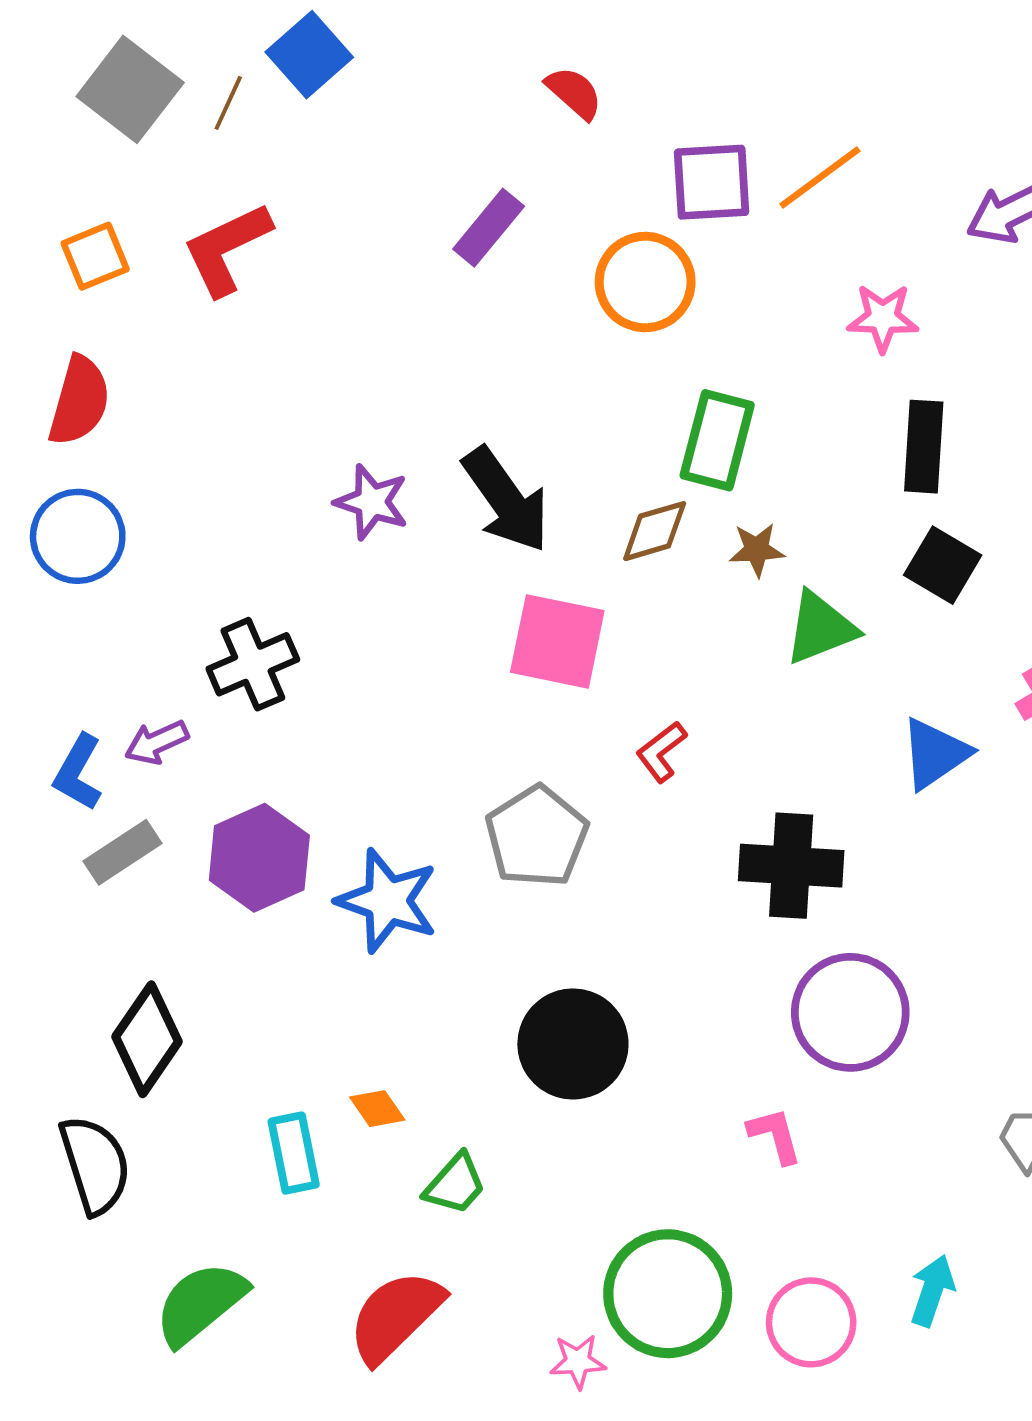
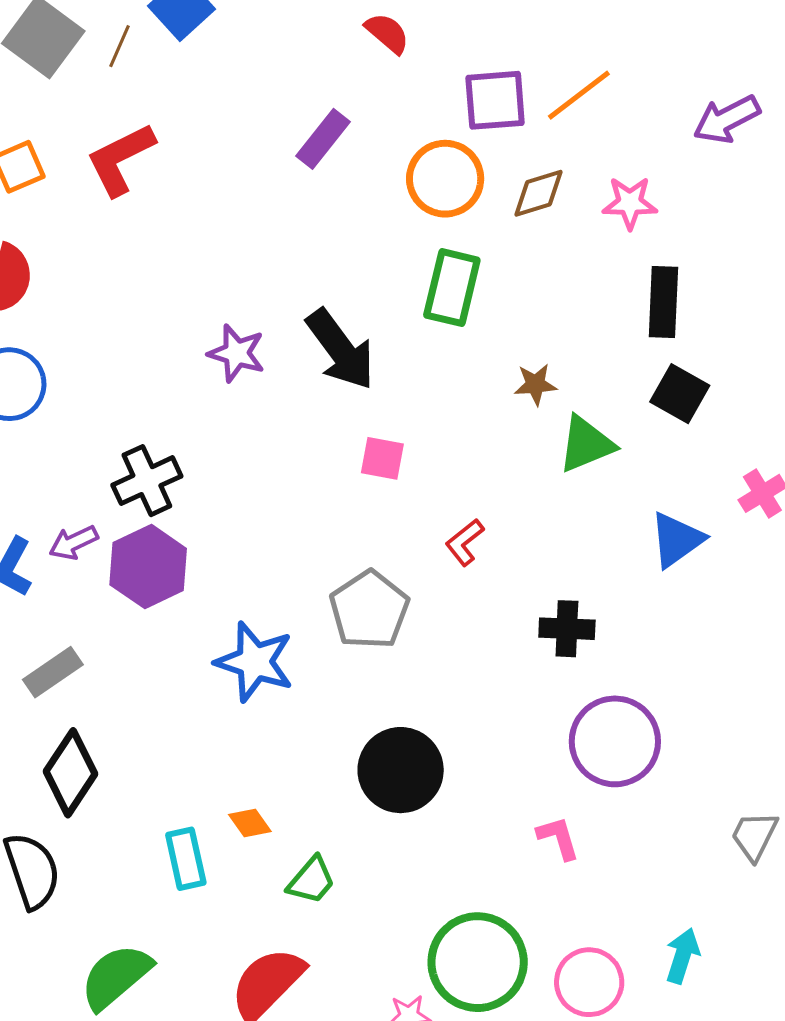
green rectangle: (717, 440) -> (452, 288), moved
brown diamond: (655, 531) -> (538, 193), moved
pink square: (557, 641) -> (382, 458), size x0.6
gray rectangle: (123, 852) -> (53, 672), moved
purple hexagon: (259, 858) -> (148, 567), moved
black cross: (791, 866) -> (567, 629), size x0.7

